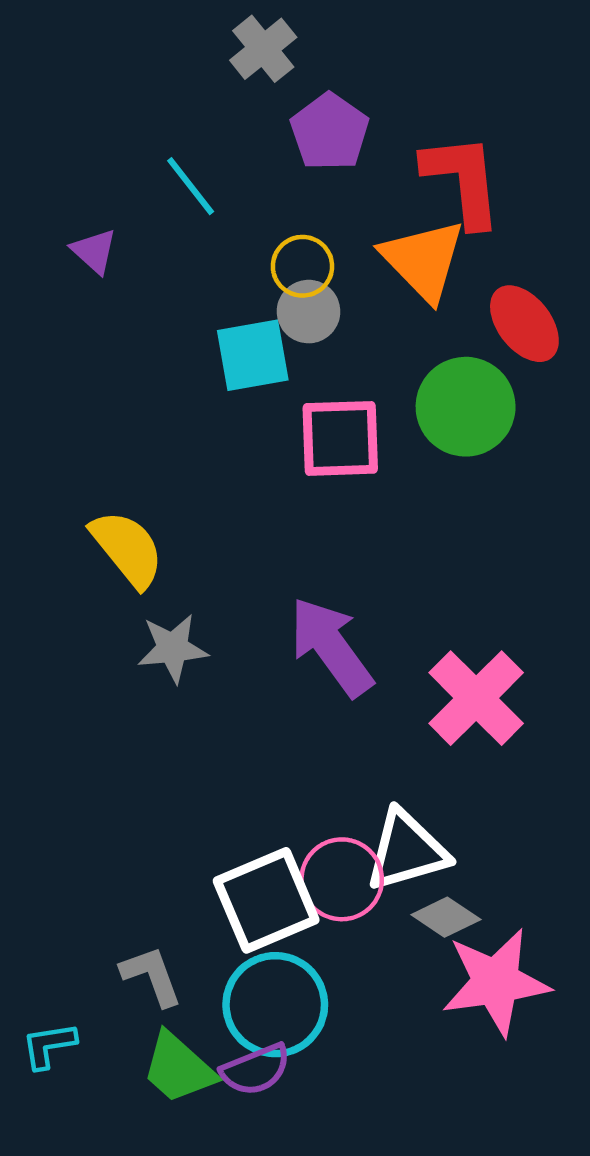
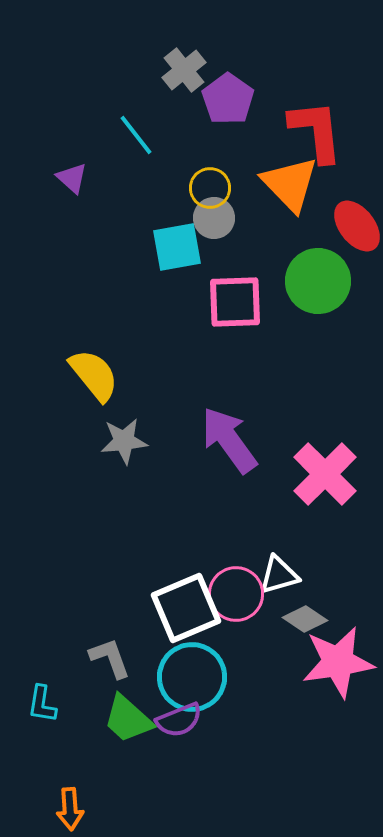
gray cross: (263, 49) -> (184, 70), moved
white triangle: (407, 851) -> (279, 575), size x0.7
cyan L-shape: (49, 1045) -> (42, 704), turned -72

